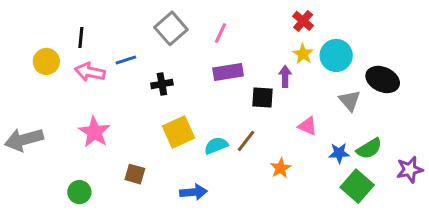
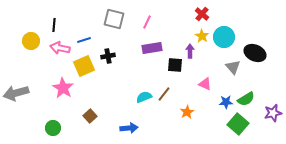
gray square: (171, 28) -> (114, 19), turned -35
yellow square: (178, 132) -> (84, 66), moved
brown square: (135, 174) -> (90, 116), turned 32

